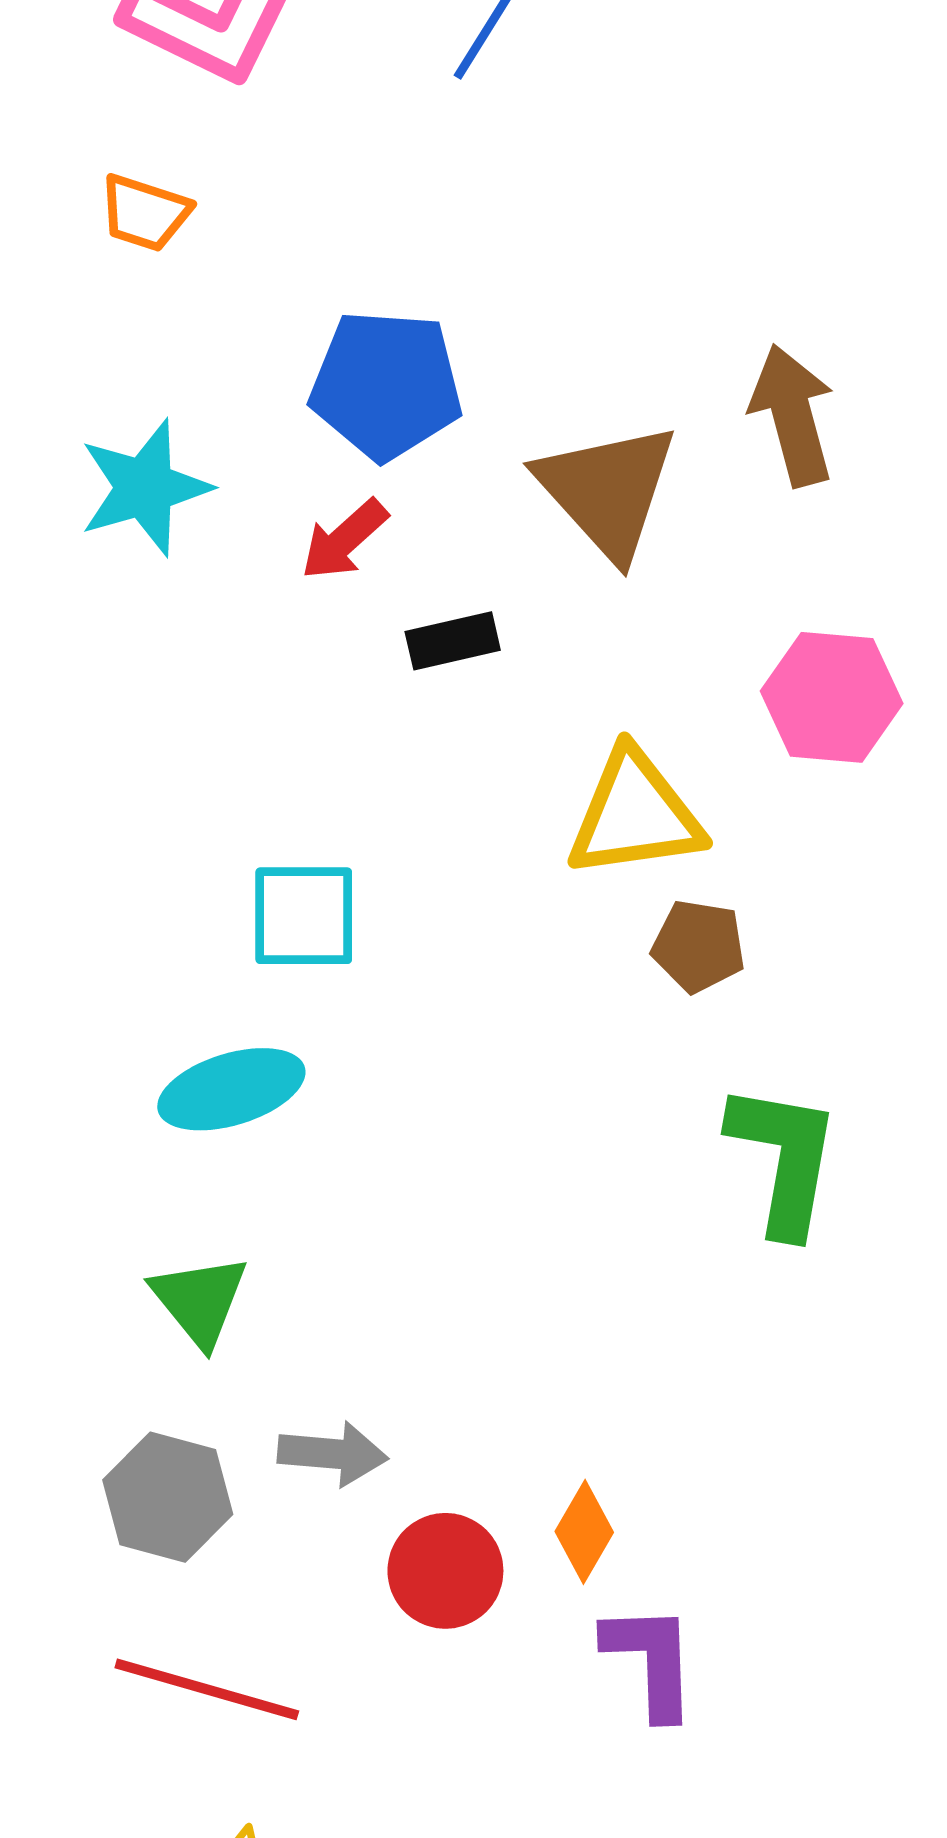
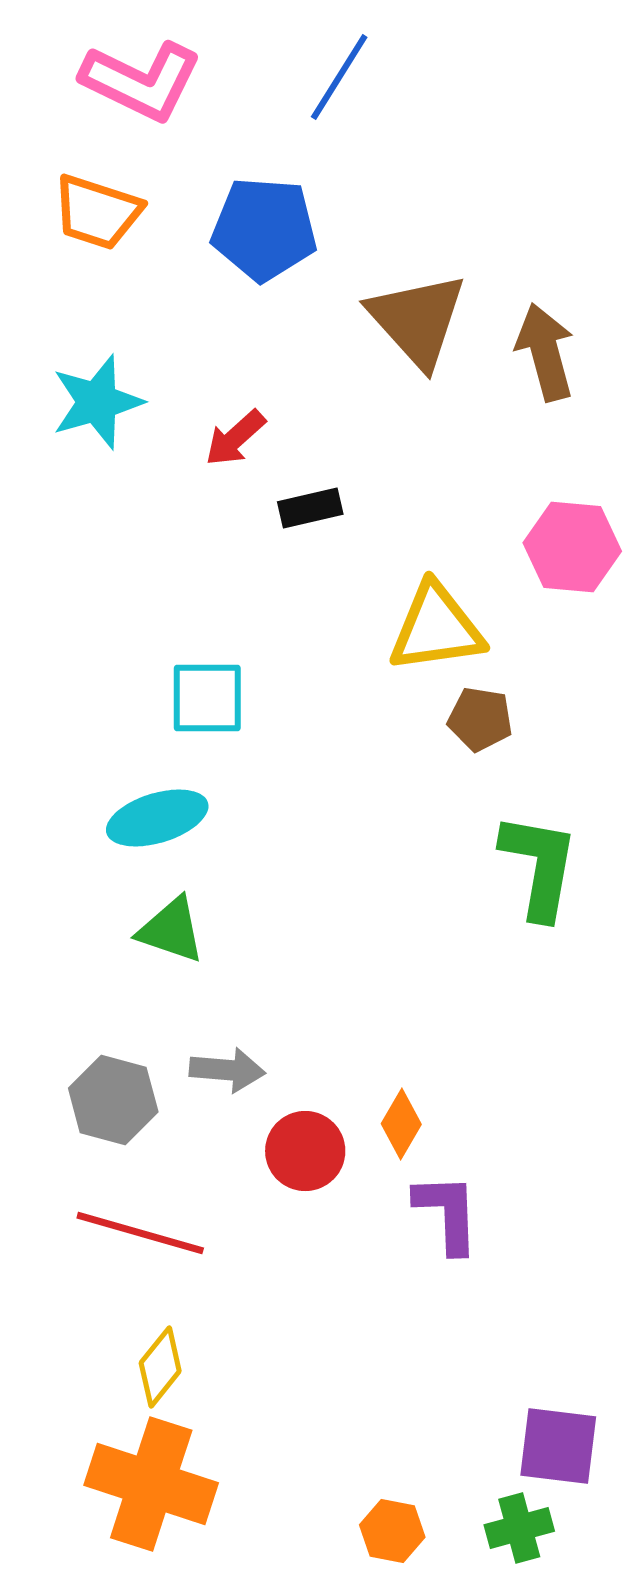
orange trapezoid: (145, 213) -> (97, 212), size x1.4
blue pentagon: (386, 385) -> (264, 229), moved
brown triangle: (607, 490) -> (417, 320), moved
green triangle: (200, 1300) -> (171, 930), moved, turned -32

